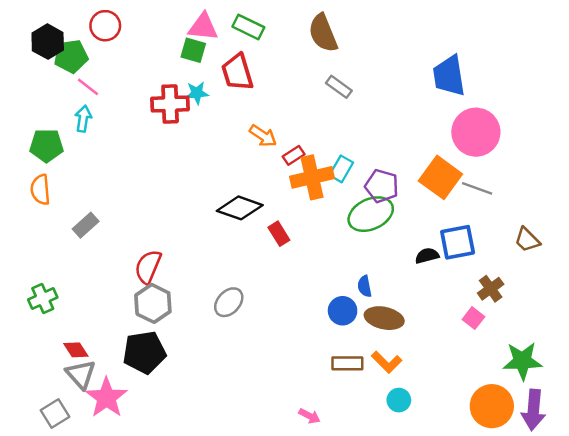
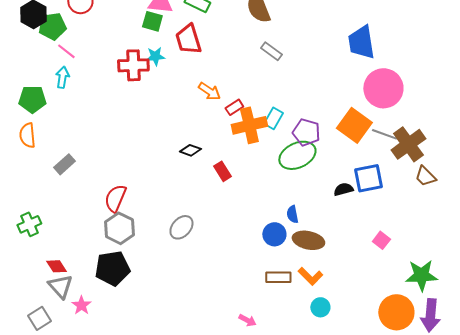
black diamond: (240, 208) -> (190, 150), size x0.6
brown cross: (491, 289) -> (408, 144), moved, size x1.6
pink star: (106, 398) -> (81, 305), size x0.6

